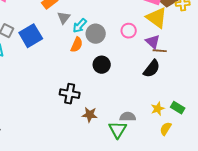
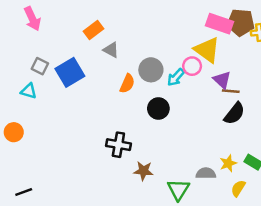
gray triangle: (64, 18) -> (111, 50), turned -40
yellow triangle: (157, 18) -> (207, 50), moved
cyan arrow: (80, 26) -> (176, 77), moved
black semicircle: (152, 69) -> (234, 113), moved
gray semicircle: (128, 117) -> (206, 173), moved

